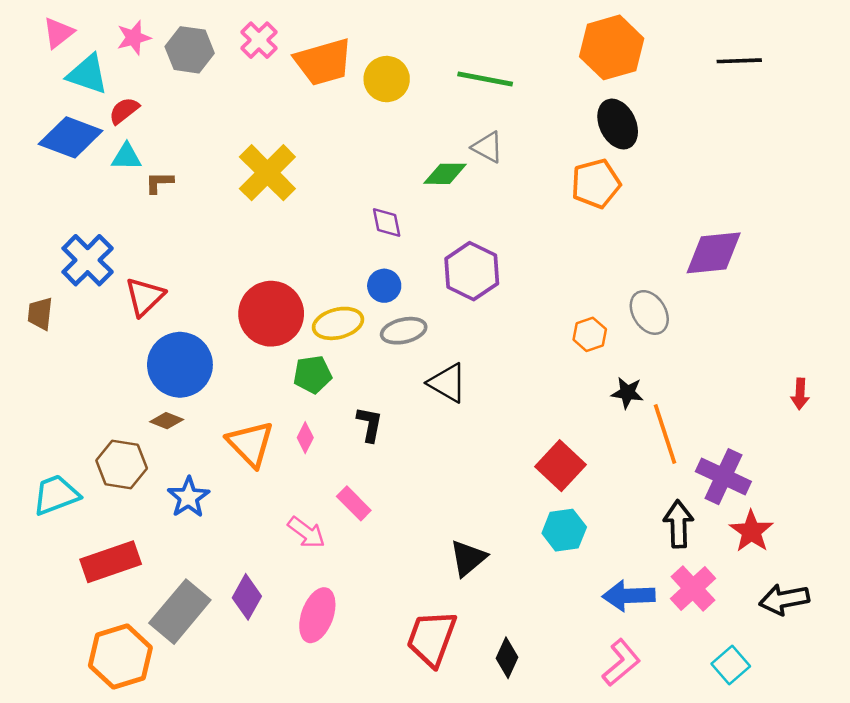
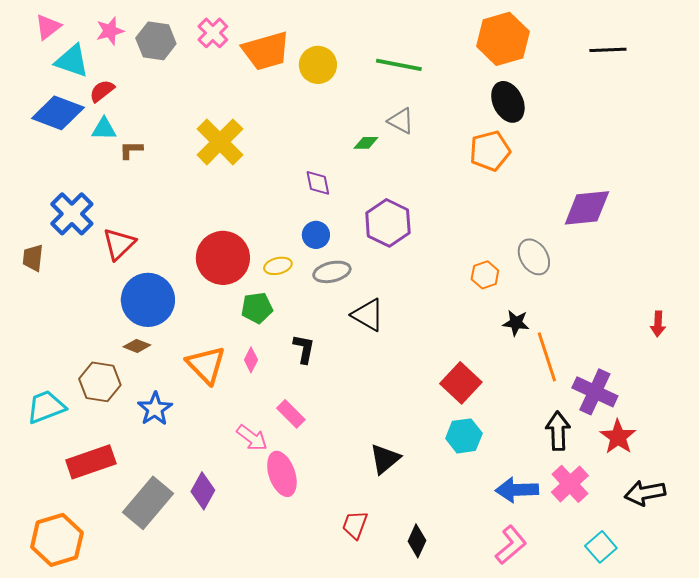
green diamond: (445, 174) -> (366, 143), size x0.7
yellow ellipse: (338, 323) -> (278, 266), size x0.7
pink ellipse: (317, 615) -> (282, 474), moved, turned -39
red trapezoid: (432, 638) -> (355, 525), size x0.6
orange hexagon: (120, 657) -> (57, 540), moved

